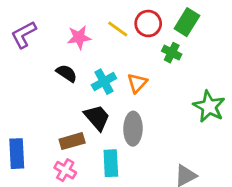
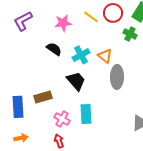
orange triangle: (137, 83) -> (105, 56), turned -35
gray ellipse: (133, 129) -> (117, 77), moved
brown rectangle: (72, 141) -> (43, 97), moved
pink cross: (65, 170) -> (62, 119), moved

